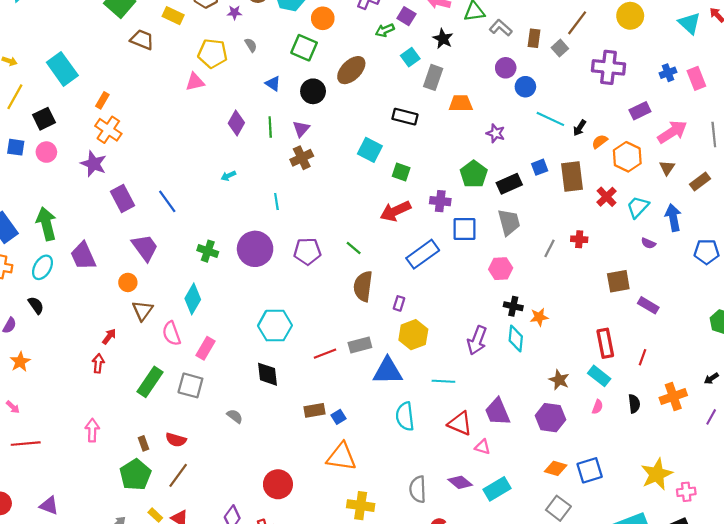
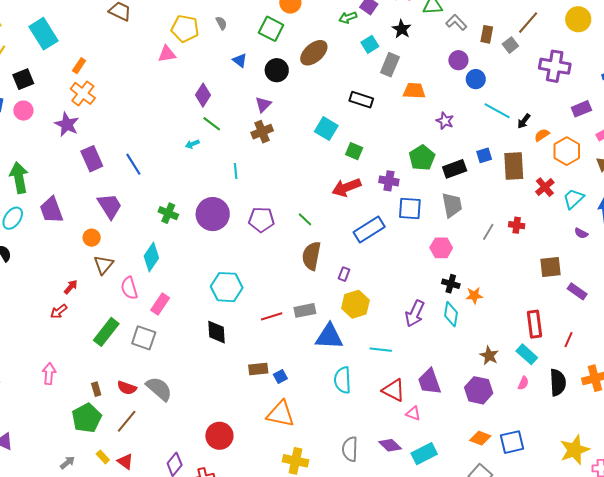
green line: (270, 127) -> (212, 124), moved, turned -54
red arrow: (98, 363) -> (59, 311), turned -138
black semicircle: (634, 404) -> (558, 382), size x1.5
gray semicircle: (235, 416) -> (159, 389), moved, size x1.8

